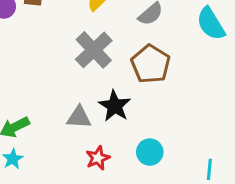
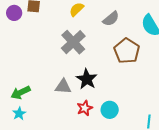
brown pentagon: (151, 64) -> (127, 51), moved
red star: (98, 158) -> (85, 108), moved

